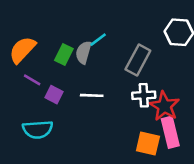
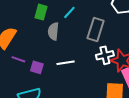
cyan line: (98, 40) -> (69, 12), moved
green rectangle: (64, 55) -> (41, 12), moved

